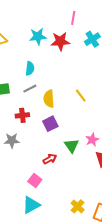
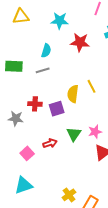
red star: (60, 41) -> (80, 42), moved
yellow semicircle: (49, 99) -> (73, 94), moved
red cross: (22, 115) -> (35, 104), moved
pink square: (35, 180) -> (27, 153), moved

